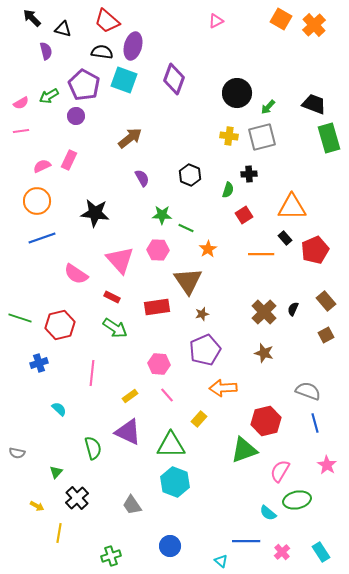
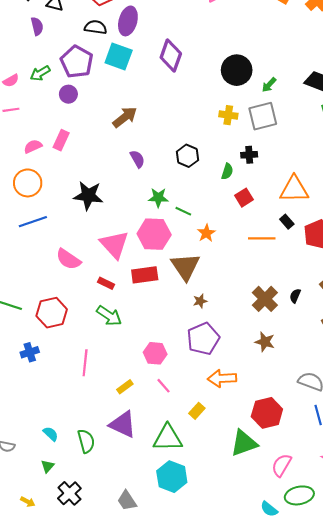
pink hexagon: (158, 250) -> (154, 234), size x1.4
red rectangle: (157, 307) -> (145, 275), moved
cyan semicircle: (59, 409) -> (51, 434), moved

